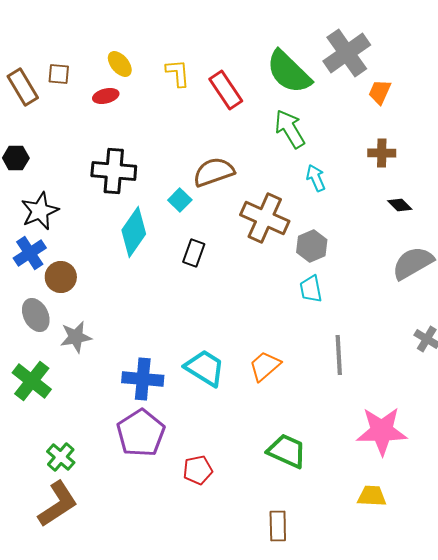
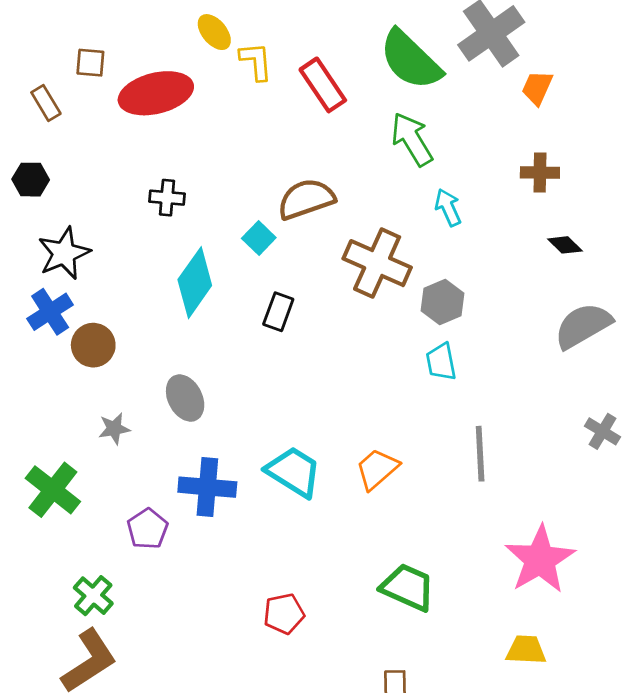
yellow ellipse: (120, 64) -> (214, 32), moved
brown rectangle: (23, 87) -> (46, 103), moved, size x0.7
red ellipse: (106, 96) -> (156, 93), size x2.0
black cross: (114, 171) -> (167, 198), size x0.6
gray ellipse: (36, 315) -> (185, 398), moved
gray star: (76, 337) -> (114, 429), size x0.7
pink star: (382, 431) -> (540, 559), turned -30
purple pentagon: (141, 433) -> (148, 529), moved, size x0.6

